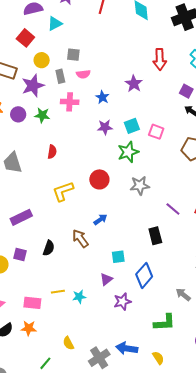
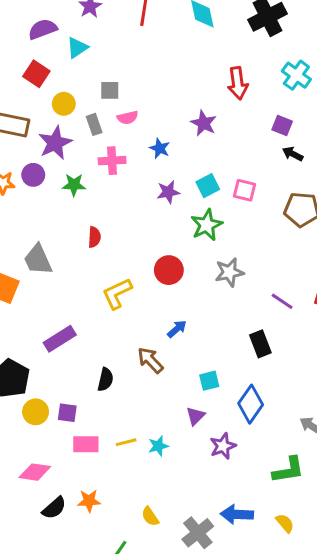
purple circle: (18, 114) -> (33, 175), moved
purple square: (20, 254) -> (67, 413), moved
pink rectangle: (32, 303) -> (86, 444), moved

